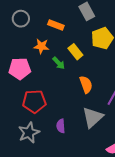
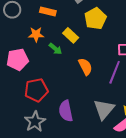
gray triangle: (93, 117) -> (104, 109), moved
purple semicircle: (61, 126) -> (66, 111), size x1.5

